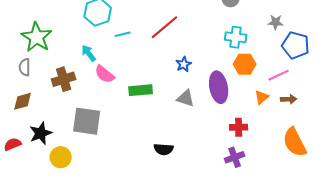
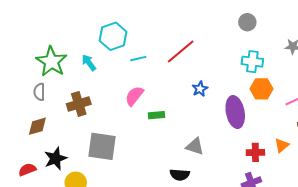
cyan arrow: (89, 53) -> (89, 63), moved
pink semicircle: (105, 74) -> (134, 96), moved, turned 90
green rectangle: (141, 90) -> (156, 115), size x0.7
orange triangle: (262, 97) -> (282, 145), moved
gray triangle: (186, 98) -> (195, 146), moved

